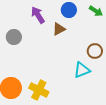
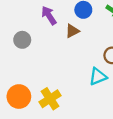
yellow cross: (39, 90) -> (50, 99), turned 30

